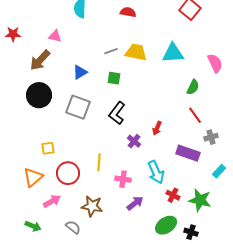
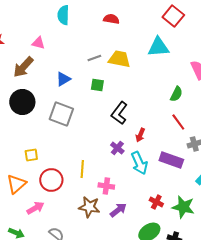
cyan triangle: (173, 53) -> (158, 47), moved
black L-shape: (117, 113) -> (119, 113), moved
cyan arrow: (156, 172) -> (139, 163), moved
brown star: (92, 206) -> (89, 207), moved

